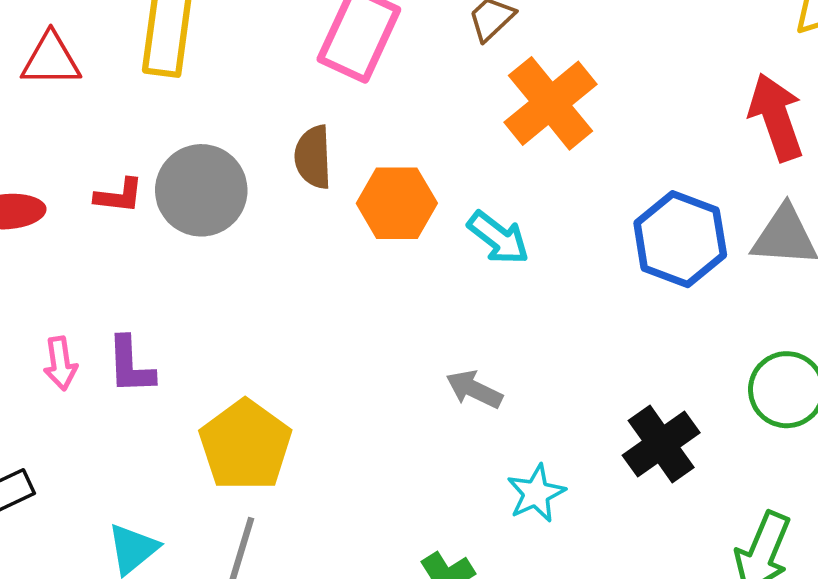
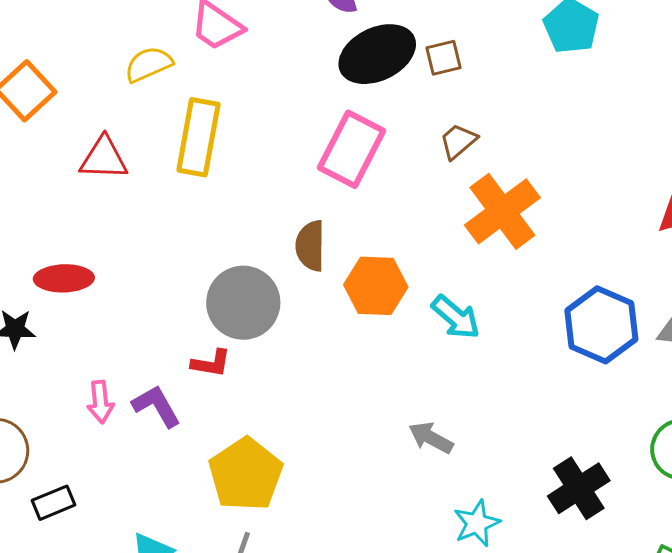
gray circle: (201, 190) -> (243, 303), moved
red L-shape: (119, 196) -> (211, 363), moved
purple L-shape: (130, 365) -> (156, 406), turned 150

